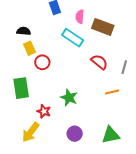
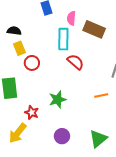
cyan rectangle: (73, 38) -> (63, 39), turned 55
red semicircle: (99, 62) -> (75, 62), moved
green star: (69, 98) -> (58, 100), turned 30
green triangle: (111, 135) -> (98, 139), turned -30

